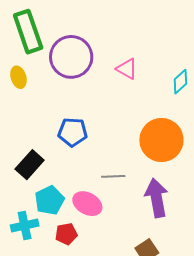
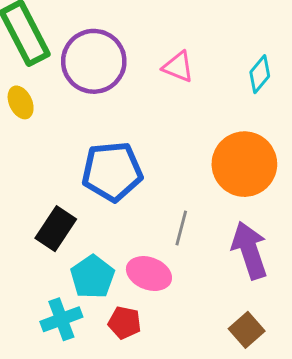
blue pentagon: (73, 132) -> (112, 171), size x1.4
gray line: (113, 176) -> (181, 228), turned -65
red pentagon: (66, 234) -> (125, 323), turned 30

